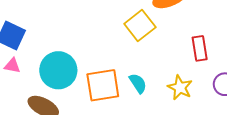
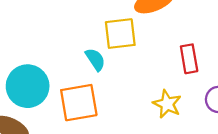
yellow square: (140, 25) -> (120, 34), turned 32
cyan semicircle: (138, 83) -> (95, 59), moved

